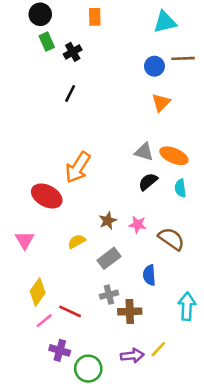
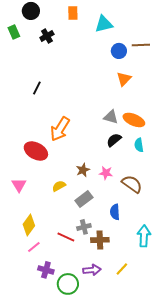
cyan triangle: (165, 22) -> (104, 24), moved
green rectangle: (47, 42) -> (14, 32), moved
black cross: (73, 52) -> (47, 36), moved
black line: (70, 93) -> (37, 88), moved
red line: (70, 311) -> (66, 237), moved
purple arrow: (132, 356) -> (92, 270), moved

